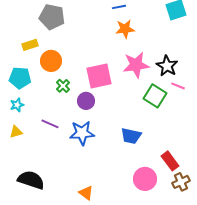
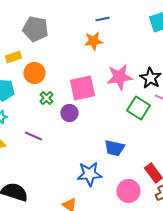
orange star: (125, 29) -> (93, 41), moved
blue star: (82, 133) -> (89, 174), moved

